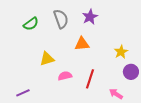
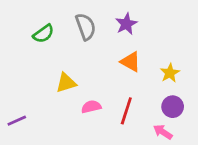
orange triangle: (82, 44) -> (131, 62), moved, turned 35
purple circle: (131, 72) -> (173, 107), moved
purple line: (23, 93) -> (17, 121), moved

